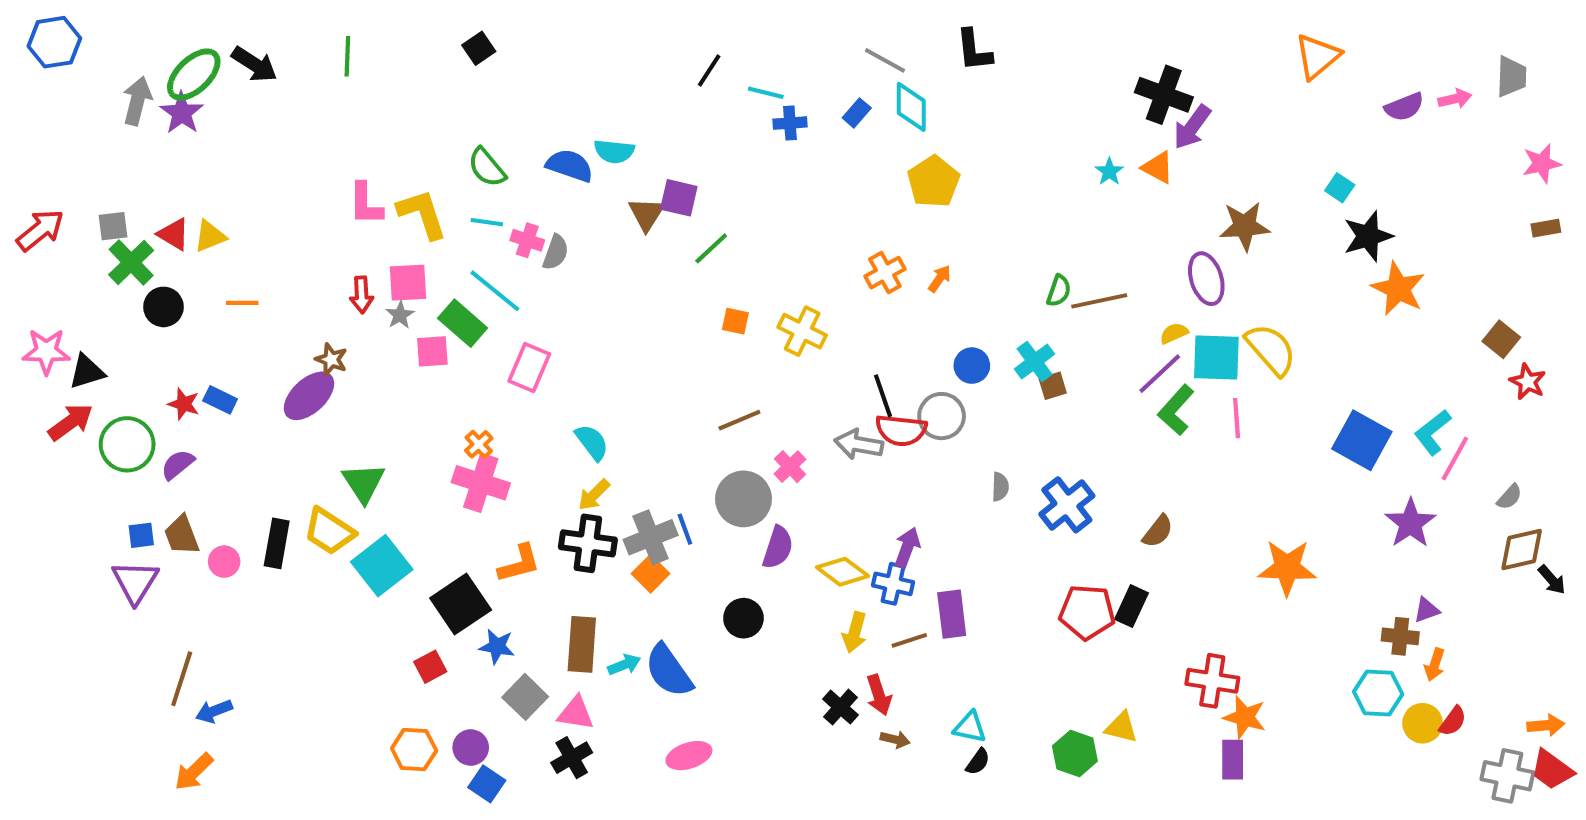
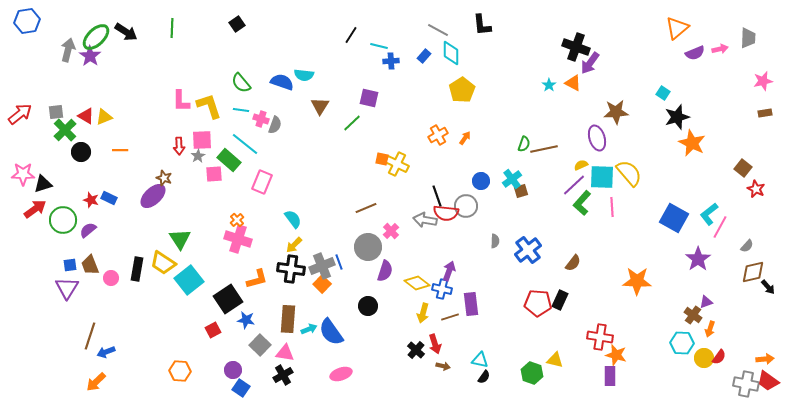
orange triangle: (1317, 56) -> (677, 28), moved
purple square: (679, 198) -> (369, 98), moved
orange square: (735, 321) -> (382, 159), moved
brown cross: (1400, 636) -> (693, 315), turned 30
orange hexagon: (414, 750) -> (180, 371), moved

